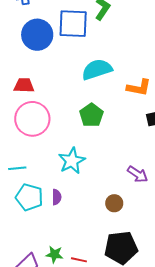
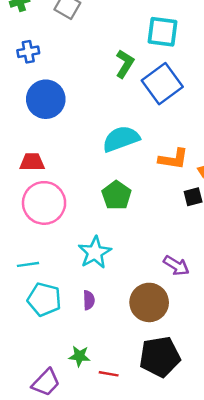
blue square: (73, 24) -> (162, 84), moved, turned -36
purple semicircle: (57, 197) -> (89, 300), moved
brown circle: (114, 203) -> (149, 302), size x1.8
green star: (54, 254) -> (79, 356), moved

